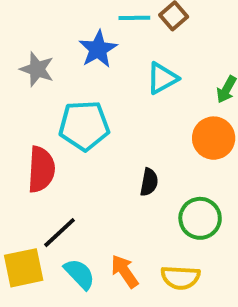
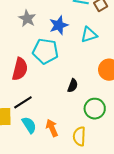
blue star: (98, 49) -> (59, 25), moved
yellow semicircle: (180, 278) -> (79, 136), turned 78

